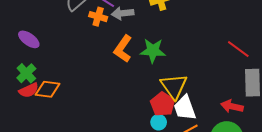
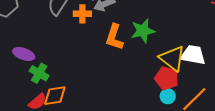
green cross: (26, 73) -> (39, 73), moved
white trapezoid: (185, 108) -> (193, 55), moved, turned 136

